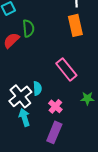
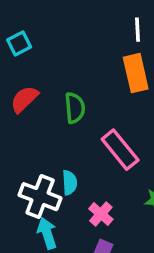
green semicircle: (28, 28) -> (75, 108), moved
white cross: (20, 96) -> (40, 197), turned -30

